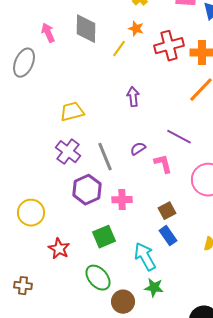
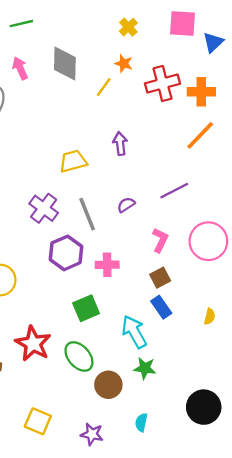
yellow trapezoid: (72, 112) -> (73, 161), moved
purple line: (179, 137) -> (174, 191), turned -55
pink L-shape: (163, 164) -> (160, 240), moved, turned 40
red star: (59, 249) -> (33, 344), moved, size x1.4

